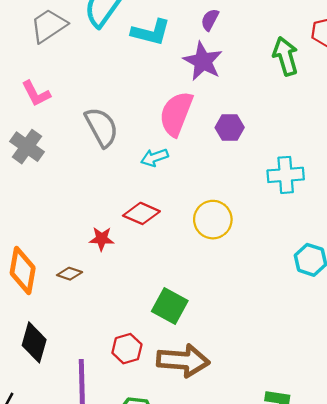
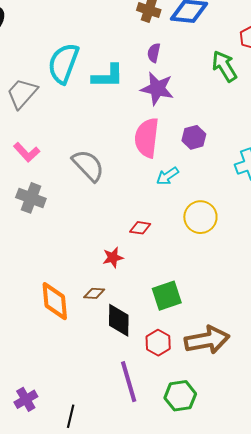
cyan arrow: (154, 158) -> (167, 176), moved
red diamond: (141, 213) -> (140, 228), size x0.7
green square: (170, 306) -> (167, 296), moved, turned -32
black diamond: (34, 342) -> (119, 320), moved

